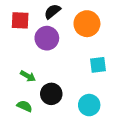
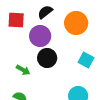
cyan square: (98, 65) -> (86, 60), turned 35
black circle: (51, 94) -> (47, 58), moved

